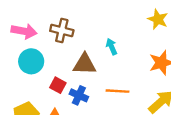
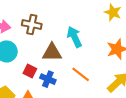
cyan arrow: (112, 47) -> (74, 37), size x1.5
orange line: (117, 91) -> (81, 74), turned 36

